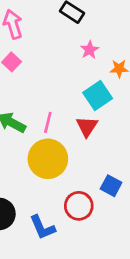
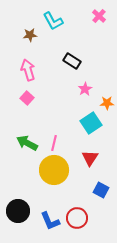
red triangle: (87, 126) -> (90, 158), moved
red circle: (79, 206) -> (77, 218), moved

